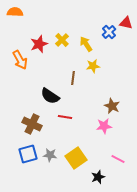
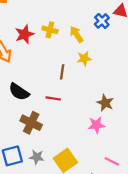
yellow cross: (62, 40) -> (50, 30), turned -32
black semicircle: (50, 96) -> (19, 92), moved
red line: (65, 117) -> (53, 98), moved
brown cross: (32, 124) -> (31, 123), moved

